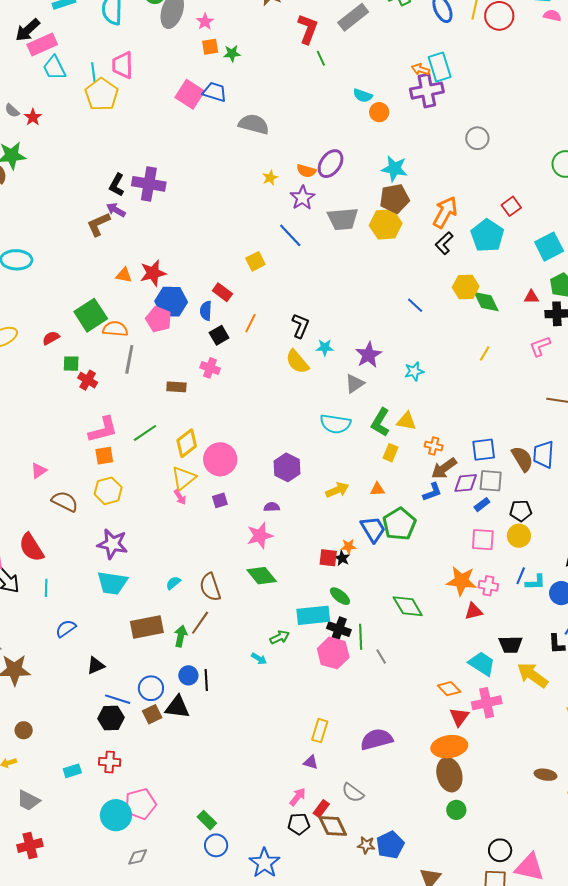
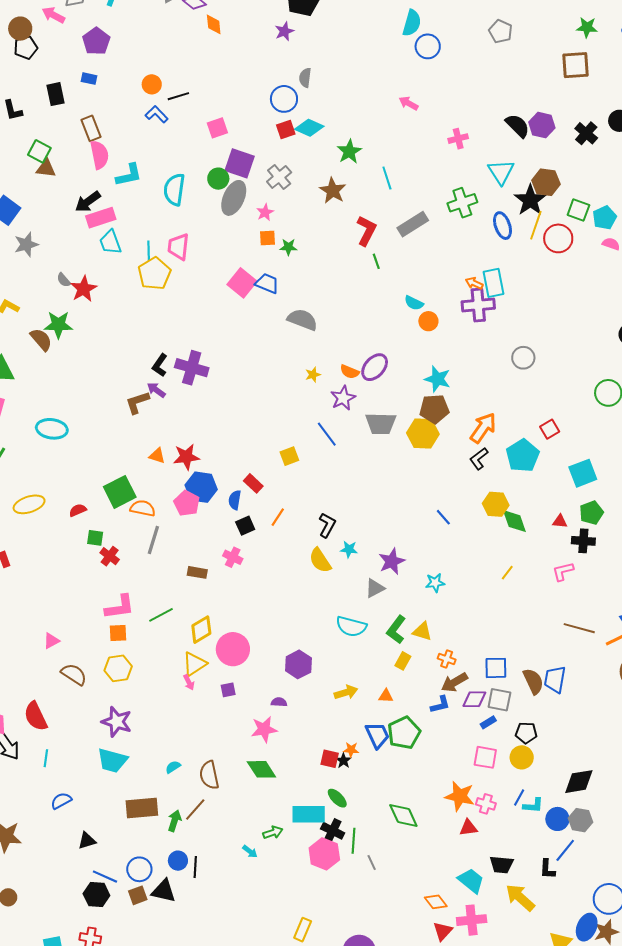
red star: (33, 117) -> (84, 289), size x1.5

